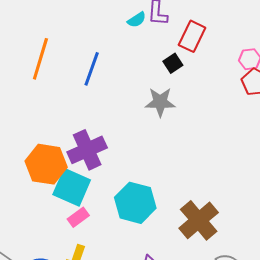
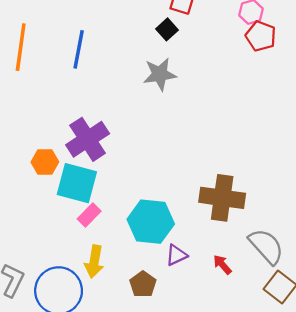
orange hexagon: (46, 164) -> (45, 162), size x0.6
cyan hexagon: (135, 203) -> (151, 222), moved
brown cross: (199, 220) -> (222, 198), turned -33

